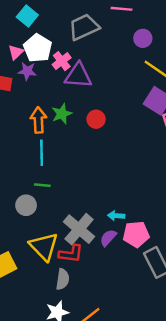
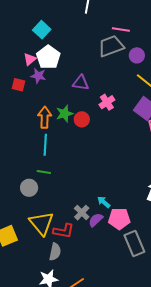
gray trapezoid: (84, 27) -> (111, 46), moved
pink cross: (62, 61) -> (107, 102), moved
purple triangle: (78, 76) -> (81, 83), size x0.7
red circle: (96, 119) -> (82, 119), moved
cyan arrow: (116, 216) -> (104, 202), turned 32
gray cross: (79, 229) -> (82, 213), moved, size x0.6

